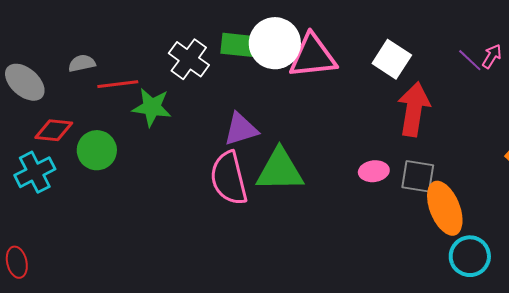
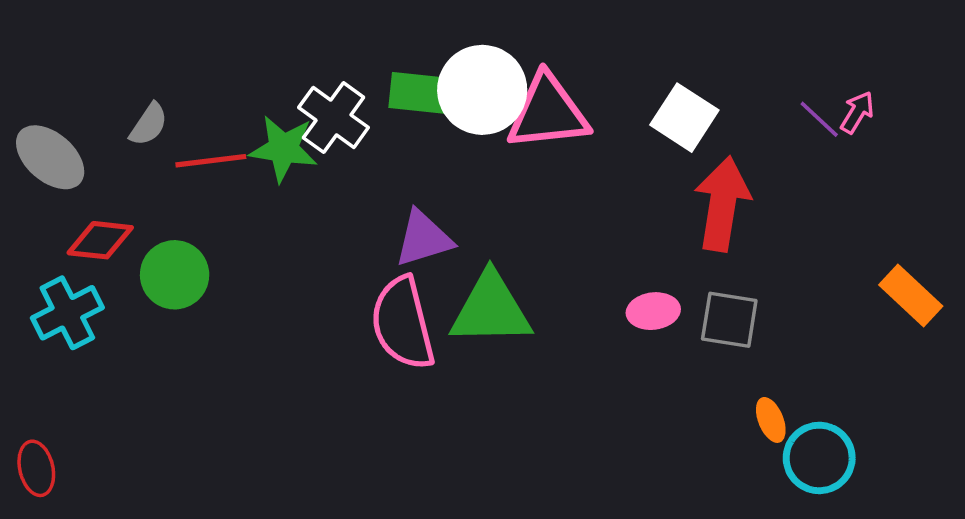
gray semicircle: (82, 63) -> (149, 124), turned 136
green star: (152, 107) -> (283, 149), moved
orange ellipse: (445, 208) -> (771, 420), moved, size x0.5

